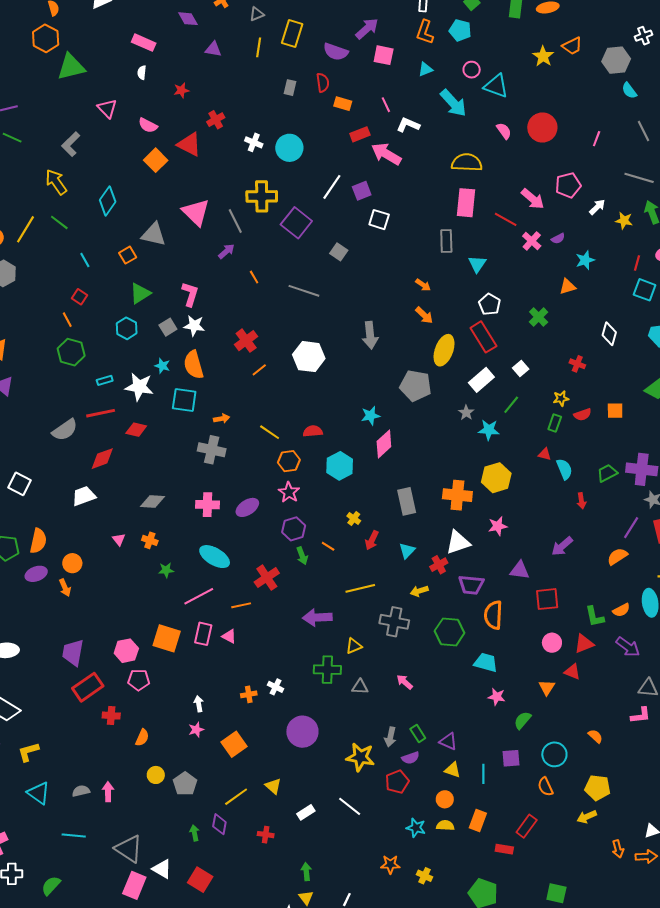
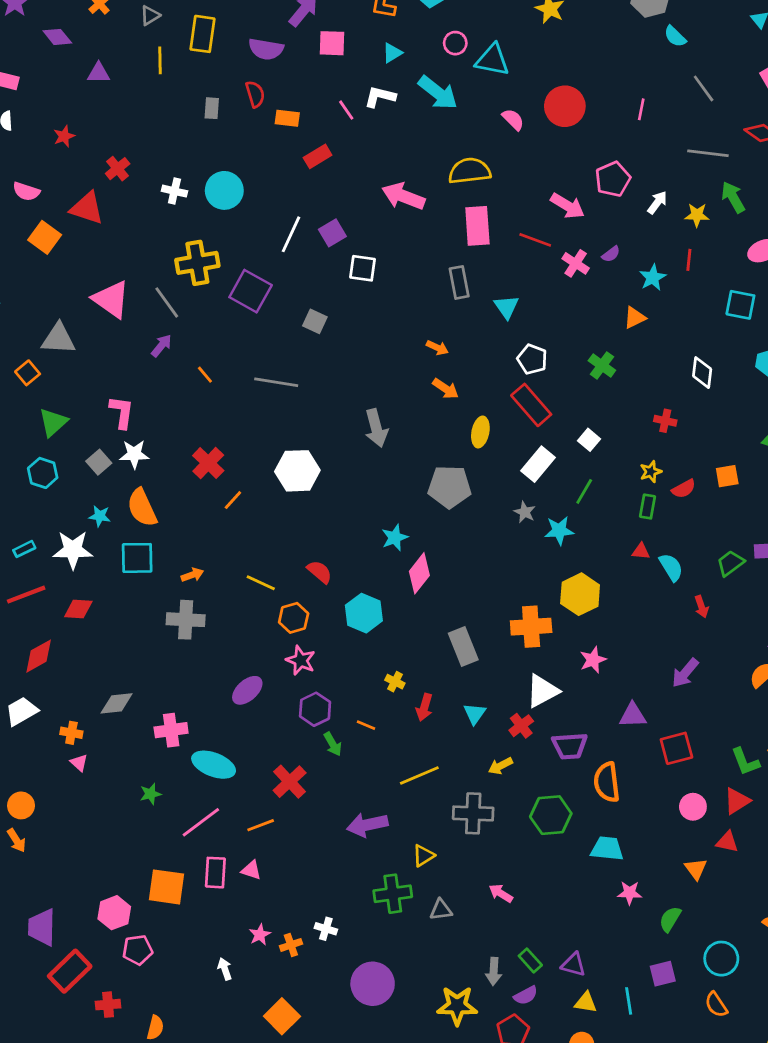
white L-shape: (408, 125) -> (380, 97), moved
pink arrow: (386, 154) -> (403, 196), moved
red line: (637, 263) -> (689, 260), moved
yellow ellipse: (444, 350) -> (480, 432), size x0.7
red semicircle: (313, 431) -> (320, 572), turned 54
pink cross: (207, 505) -> (171, 730), moved
orange cross: (150, 540) -> (71, 733), moved
pink star: (196, 730) -> (260, 935), moved

